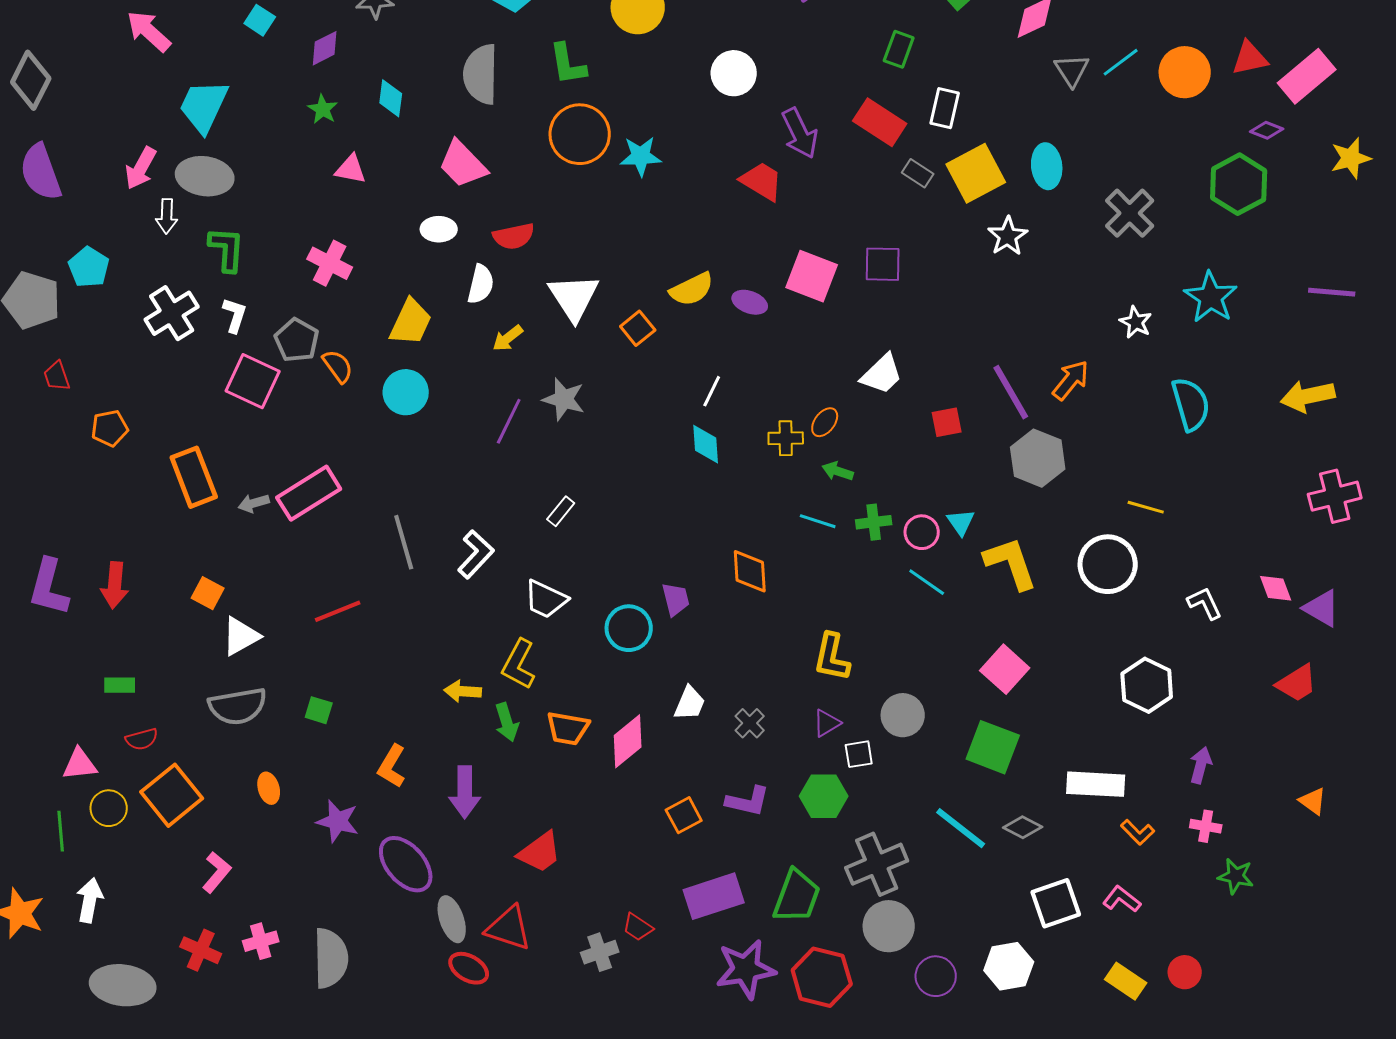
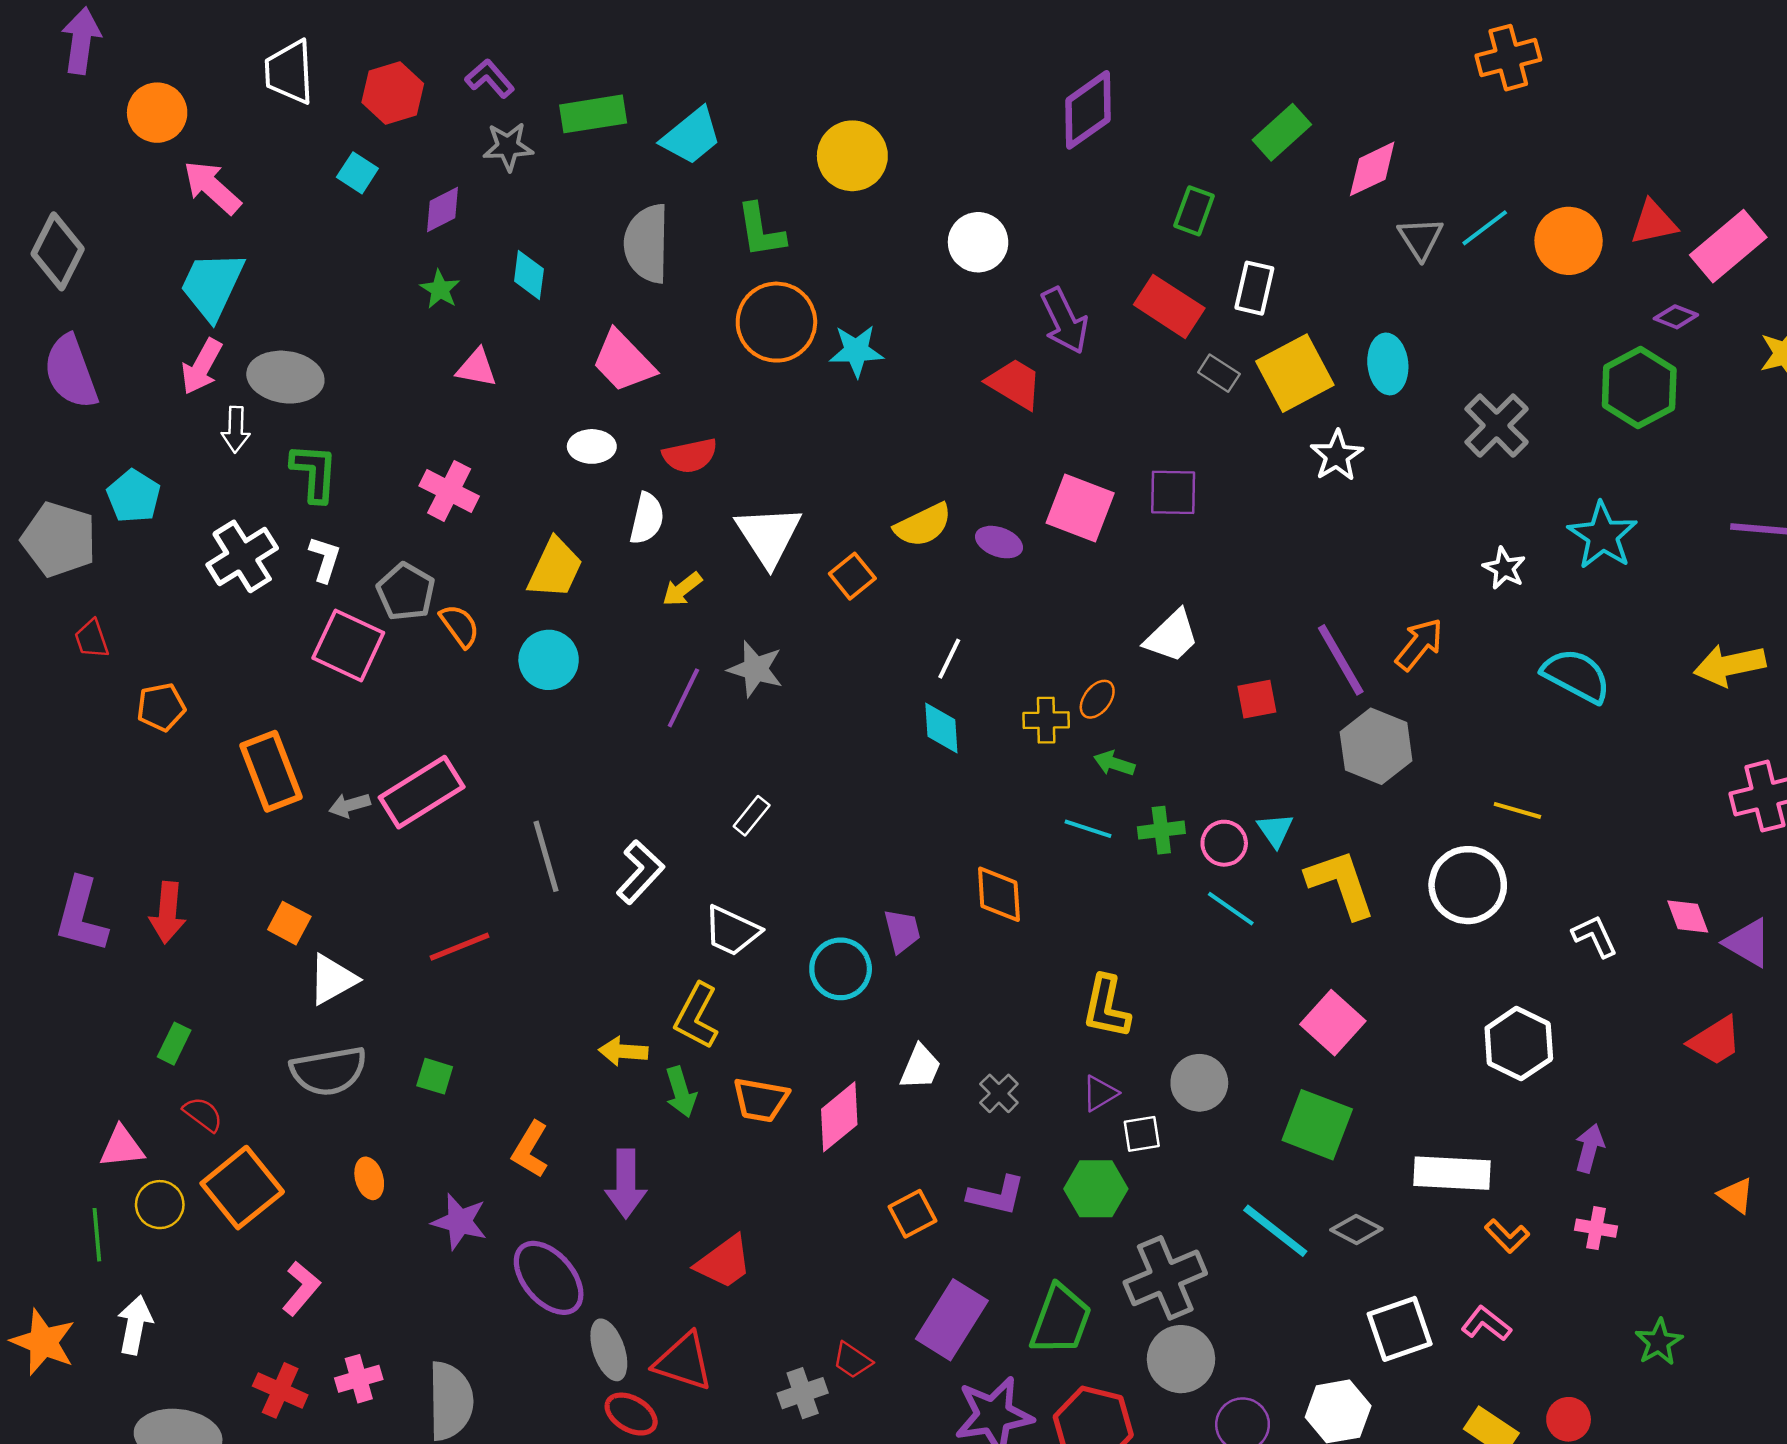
cyan trapezoid: (204, 106) -> (212, 285), moved
cyan semicircle: (1191, 404) -> (1576, 676), turned -46
green rectangle: (120, 685) -> (174, 1044), turned -64
red semicircle: (142, 739) -> (203, 1114), turned -128
green star: (1236, 876) -> (1659, 1342), moved, turned 30
purple rectangle: (714, 896) -> (952, 1320), turned -40

